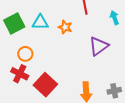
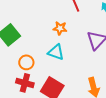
cyan triangle: (40, 22) -> (56, 52), moved, turned 30

